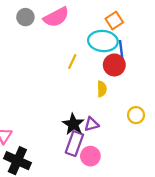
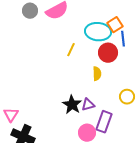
orange square: (114, 21) -> (115, 25), moved
blue line: (121, 49) -> (123, 39), moved
purple rectangle: (74, 144) -> (104, 122), moved

